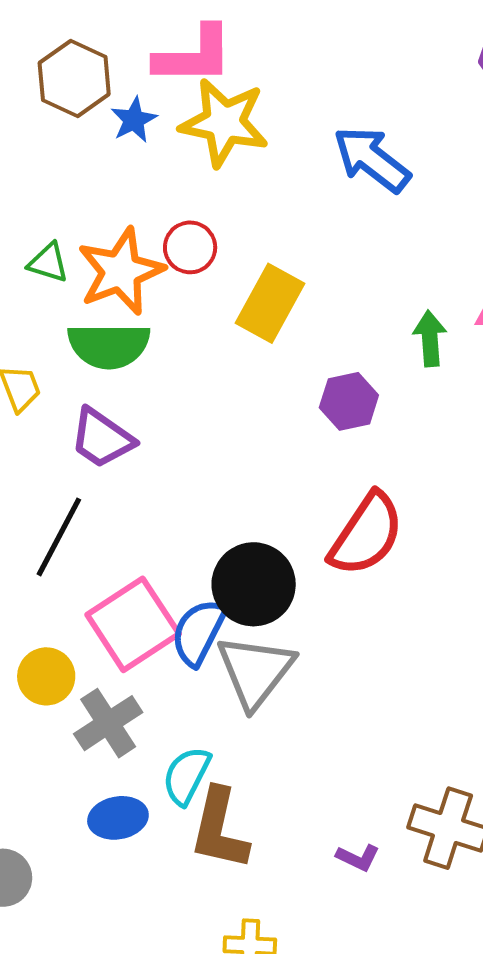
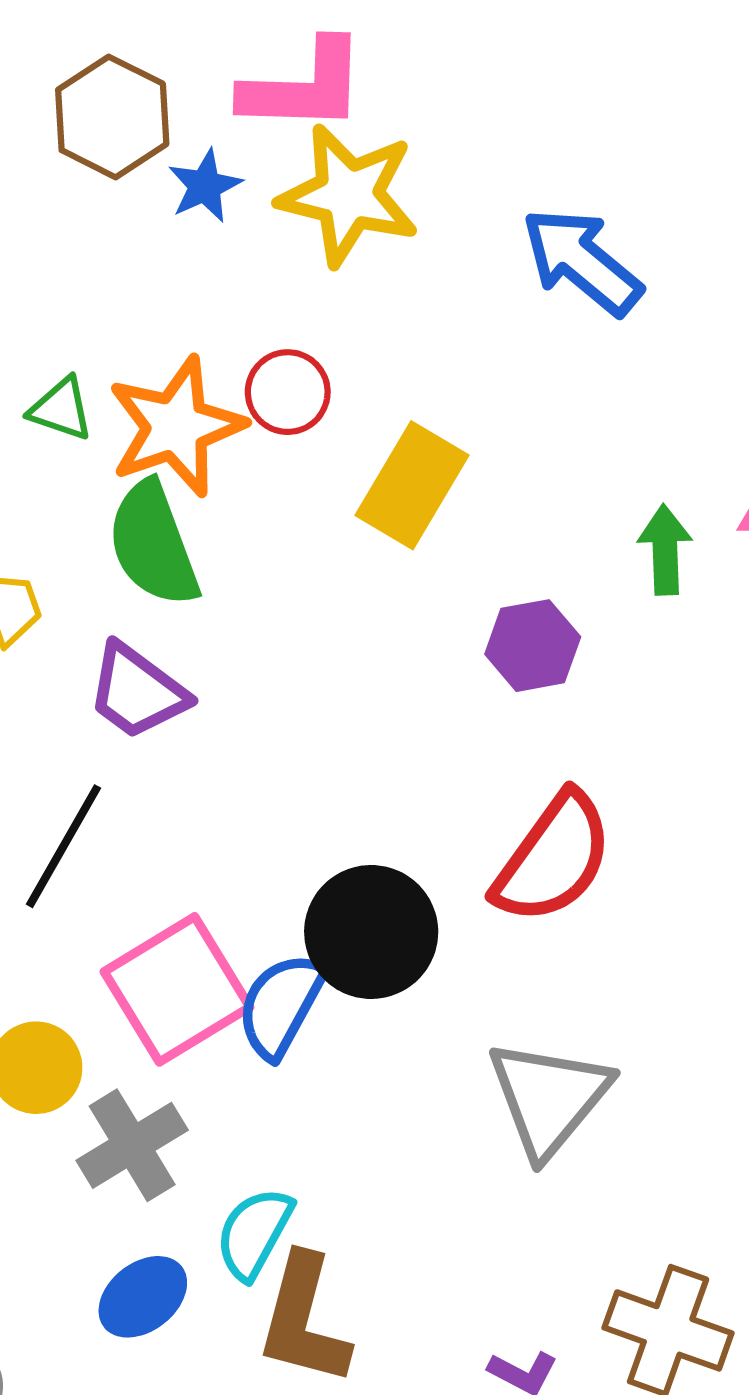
green semicircle: (109, 345) -> (153, 544), turned 68
gray triangle: (255, 671) -> (549, 1098), moved
blue ellipse: (118, 818) -> (143, 1297), turned -30

